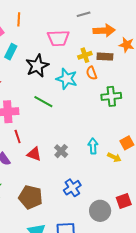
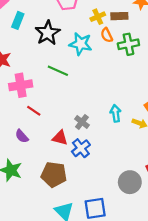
green cross: (111, 96) -> (128, 44), moved
red line: (18, 136) -> (34, 111), turned -32
red triangle: (34, 154) -> (60, 138), moved
blue cross: (72, 188) -> (81, 148), moved

